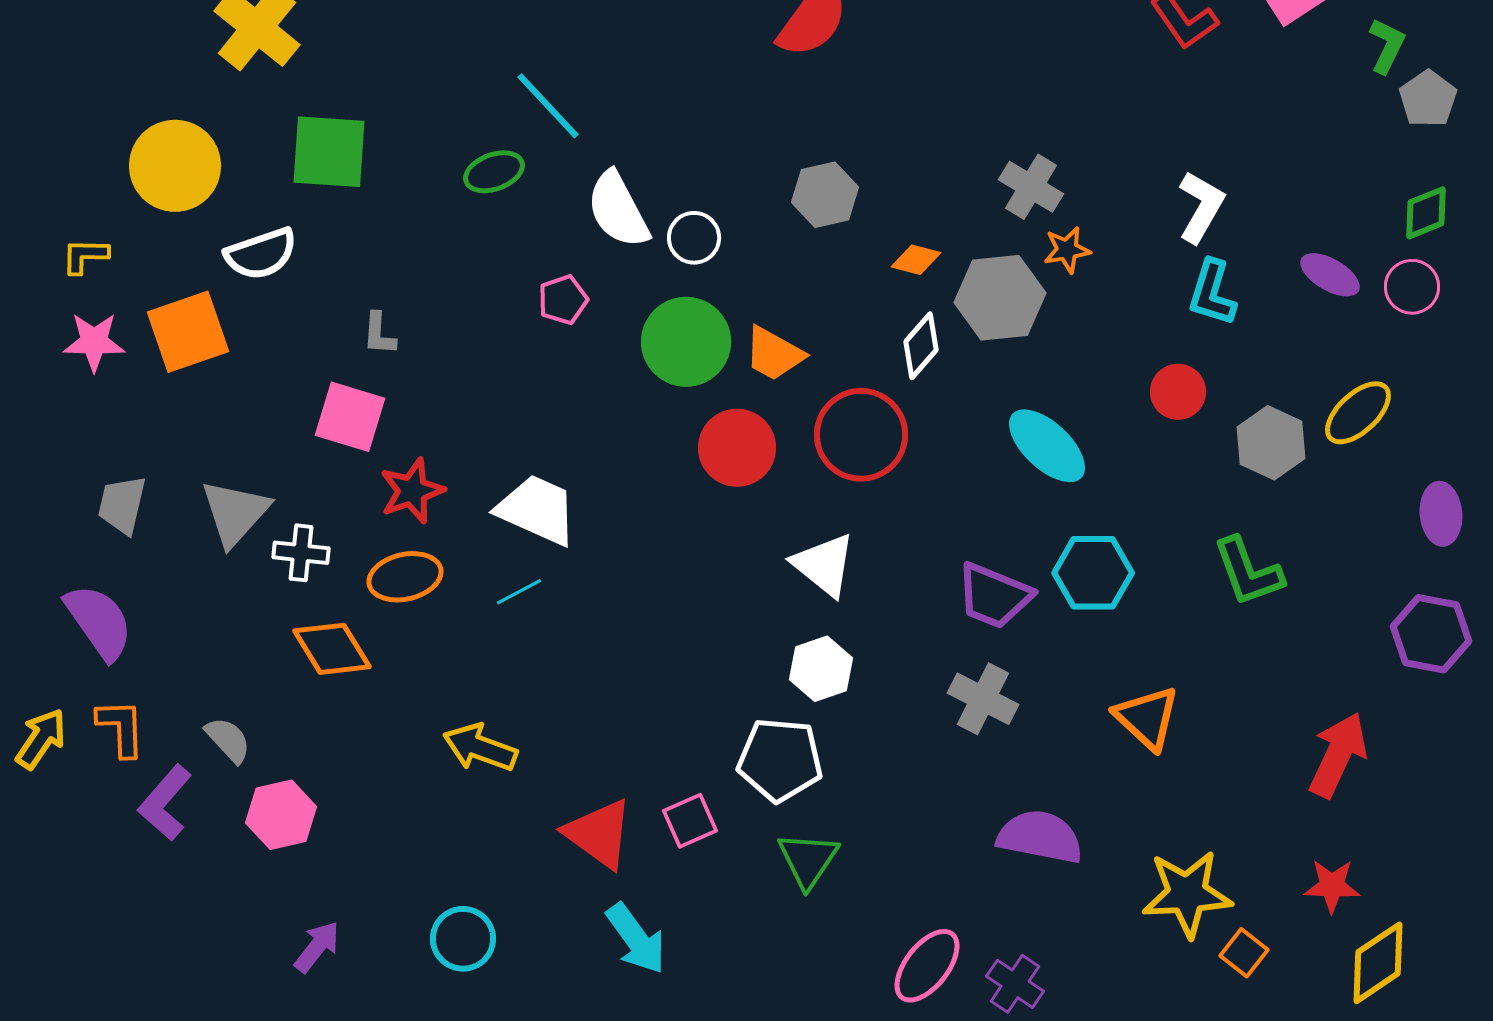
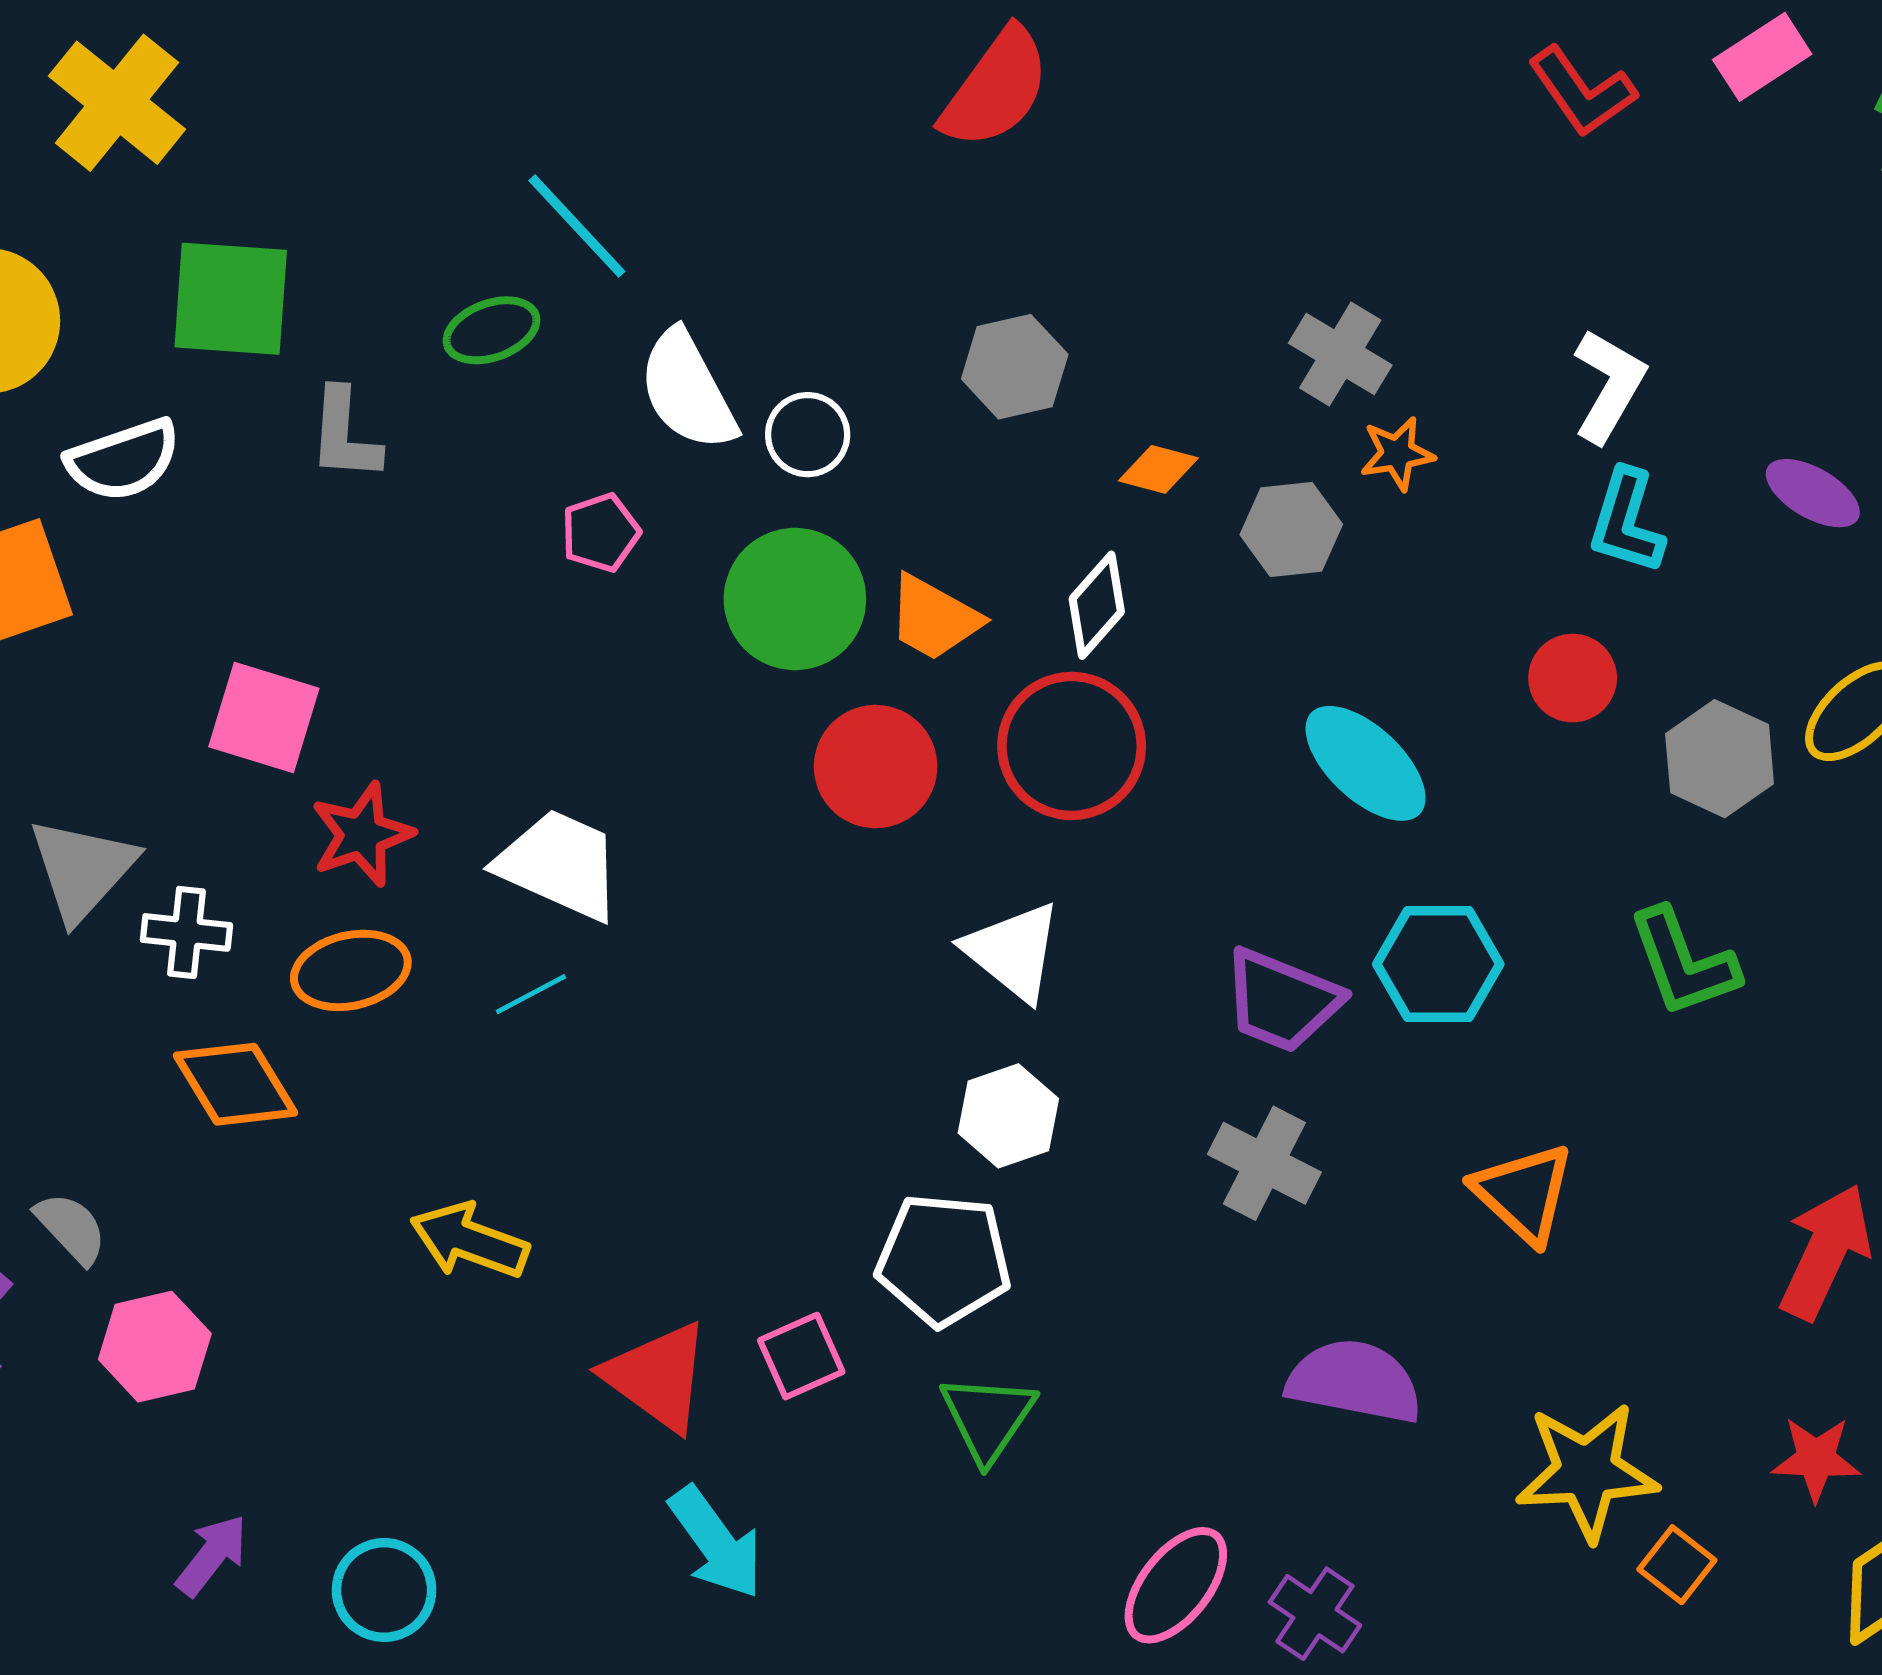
gray hexagon: (1000, 298) -> (1291, 529), size x0.7
gray L-shape: (379, 334) -> (345, 435), moved, size x1.4
white diamond: (921, 346) -> (1097, 605), moved
cyan circle: (463, 939) -> (384, 1590), moved

